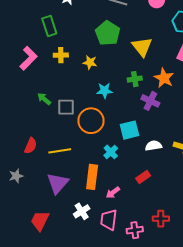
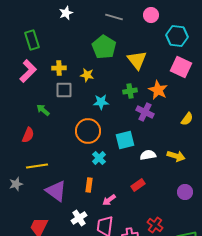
green rectangle: (49, 26) -> (32, 40), moved
gray square: (66, 107) -> (64, 90), moved
red semicircle: (31, 146) -> (28, 135), moved
yellow line: (60, 151) -> (37, 166), moved
cyan cross: (111, 152) -> (99, 158), moved
orange rectangle: (92, 177) -> (89, 185), size x0.6
purple triangle: (58, 183) -> (56, 191), turned -35
red cross: (161, 219) -> (155, 225), turned 35

